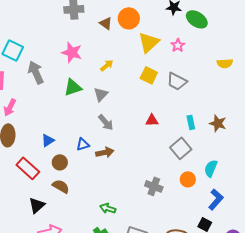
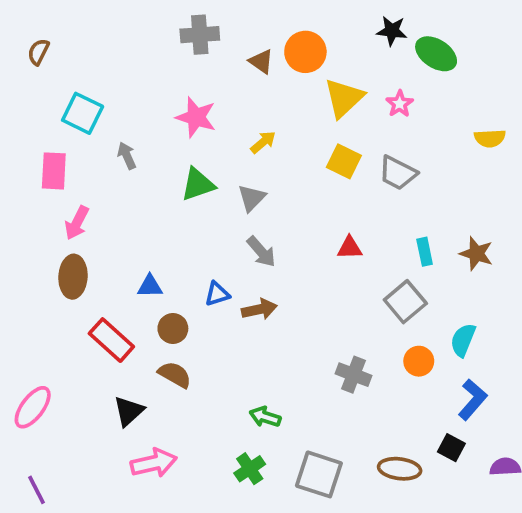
gray arrow: (36, 72) -> (127, 156), size x0.6
blue triangle: (48, 140) -> (150, 286), turned 32

